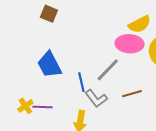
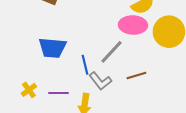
blue trapezoid: (49, 65) -> (52, 48), turned -56
purple line: (42, 107) -> (58, 93), moved

